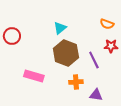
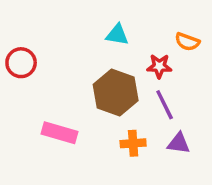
cyan triangle: (60, 28) -> (117, 35), moved, turned 48
red star: (111, 46) -> (159, 66), moved
purple triangle: (96, 95) -> (179, 143), moved

